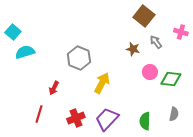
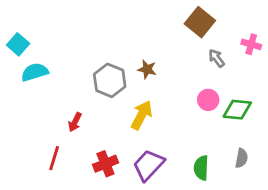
brown star: (133, 49) -> (147, 69), moved

